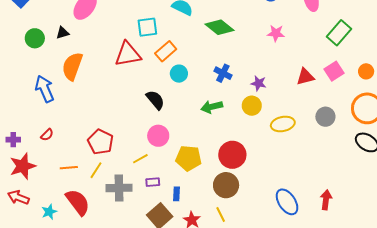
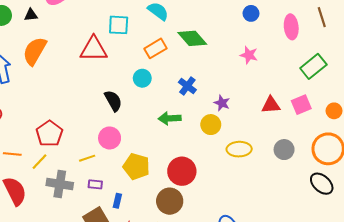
orange rectangle: (166, 51) -> (155, 48), moved

